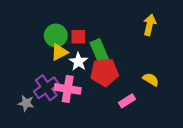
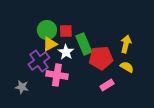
yellow arrow: (150, 25) -> (126, 44), moved
red pentagon: (104, 72) -> (101, 58), moved
purple cross: (46, 88) -> (39, 61), moved

